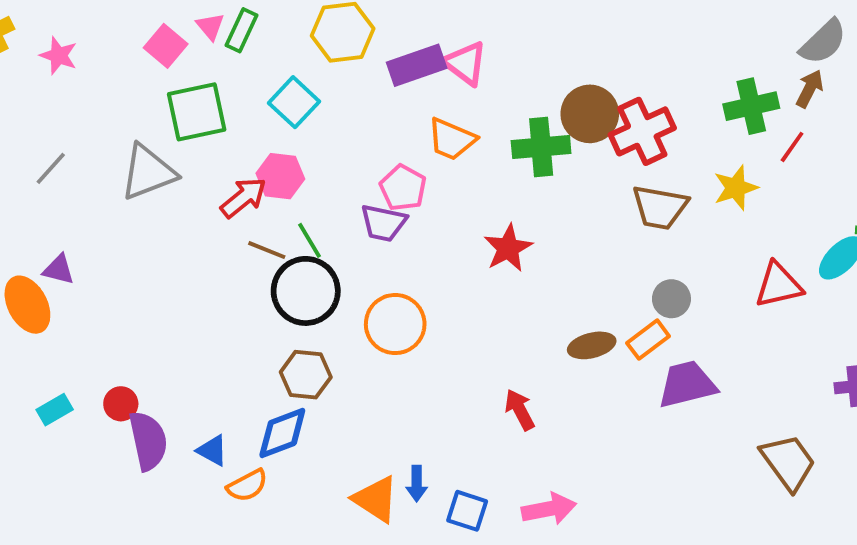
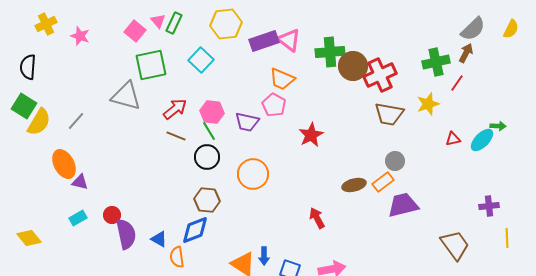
green cross: (541, 147) -> (330, 52), moved
gray line: (51, 168) -> (76, 121), moved
gray triangle: (148, 172) -> (126, 96), turned 36
pink hexagon: (280, 176) -> (212, 112), moved
pink pentagon: (403, 188) -> (274, 105), moved
brown line: (267, 250) -> (176, 136), moved
purple triangle: (59, 270) -> (80, 182), moved
red triangle: (778, 285) -> (453, 139), moved, size x0.6
black circle: (306, 291) -> (207, 157), size x0.7
orange semicircle: (247, 486) -> (177, 257), turned 110

